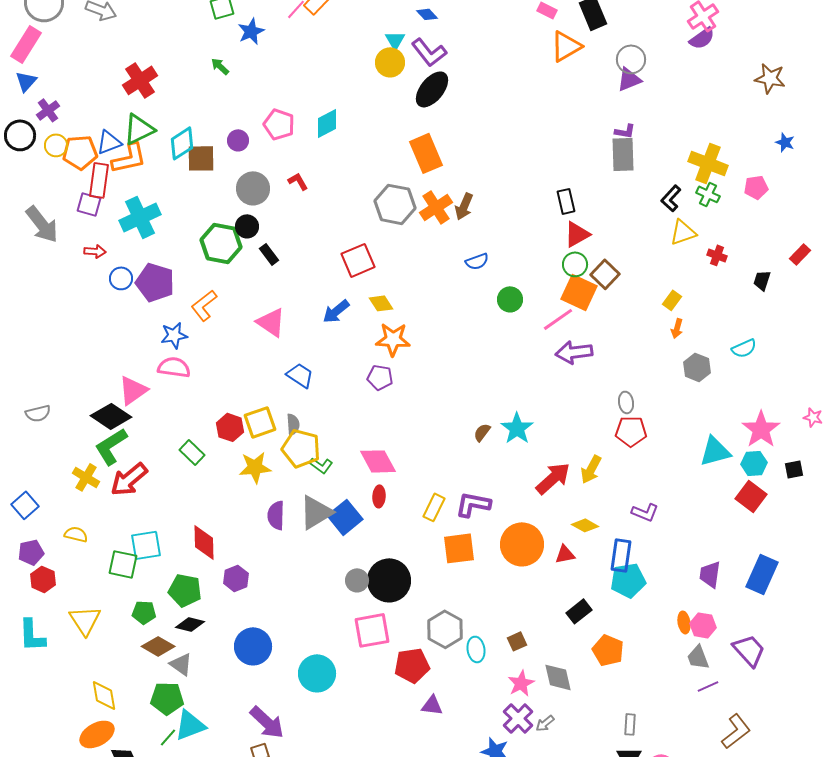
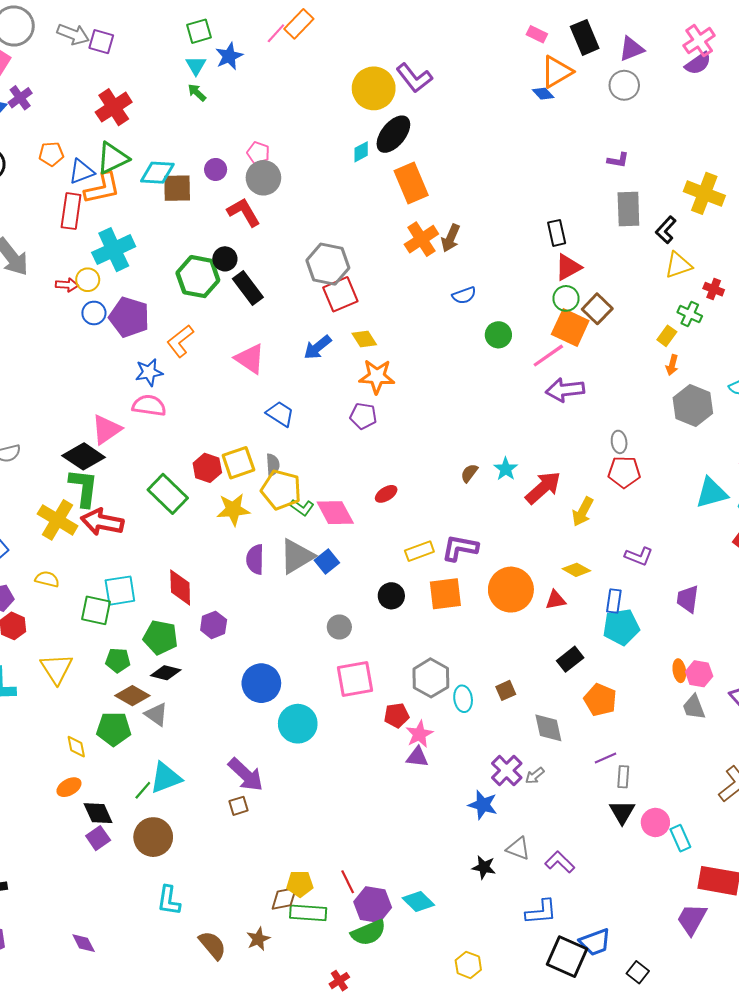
blue diamond: (427, 14) -> (543, 94), moved
cyan triangle: (395, 40) -> (196, 66), moved
yellow circle: (390, 62) -> (374, 88), size x1.4
purple triangle: (629, 79) -> (632, 49), moved
black ellipse: (432, 89) -> (393, 134), moved
purple cross: (48, 110) -> (20, 98), moved
cyan diamond: (327, 123) -> (361, 152), moved, size x0.7
pink pentagon: (279, 124) -> (258, 153), size x0.7
cyan diamond: (182, 143) -> (157, 173), turned 36
yellow circle: (56, 145) -> (88, 280), moved
orange pentagon: (80, 152) -> (51, 154), moved, size x0.7
gray rectangle: (623, 154) -> (628, 209), moved
red L-shape: (298, 181) -> (244, 212), moved, size x1.6
gray circle: (253, 188) -> (263, 178), moved
green cross: (708, 194) -> (690, 314), moved
purple square: (89, 204) -> (101, 42), moved
gray hexagon: (395, 204) -> (328, 264), moved
black rectangle: (269, 254) -> (248, 288), size x1.5
gray hexagon: (697, 367) -> (693, 406), size x1.4
cyan star: (517, 428) -> (506, 469), size x0.7
green L-shape: (111, 446) -> (84, 488), turned 129
green rectangle: (192, 452) -> (168, 494), size x1.5
pink diamond: (378, 461) -> (335, 513), moved
yellow cross: (86, 477) -> (58, 520), size x1.4
red arrow: (553, 478) -> (543, 488), moved
red arrow: (129, 479) -> (102, 522), turned 51
red ellipse: (379, 496) -> (386, 494), moved, turned 55
yellow rectangle: (434, 507) -> (419, 551), turned 44
blue square: (345, 517) -> (327, 561), size x0.7
blue rectangle: (621, 555) -> (614, 601), size x0.7
purple trapezoid: (710, 574) -> (688, 599), moved
black circle: (389, 580) -> (391, 596), moved, size x0.6
blue circle: (253, 646) -> (261, 683), moved
red pentagon: (412, 665) -> (397, 715), size x0.7
pink star: (521, 683) -> (419, 734), moved
purple line: (708, 686) -> (606, 758), moved
yellow diamond: (104, 695) -> (76, 747), size x0.7
green pentagon: (167, 698) -> (114, 729), moved
orange ellipse: (97, 734) -> (69, 787), size x0.7

